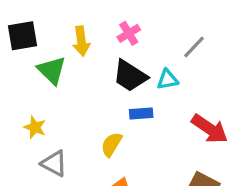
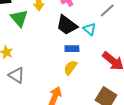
cyan triangle: (168, 79) -> (90, 29), turned 48
yellow semicircle: (111, 144) -> (70, 68), moved

